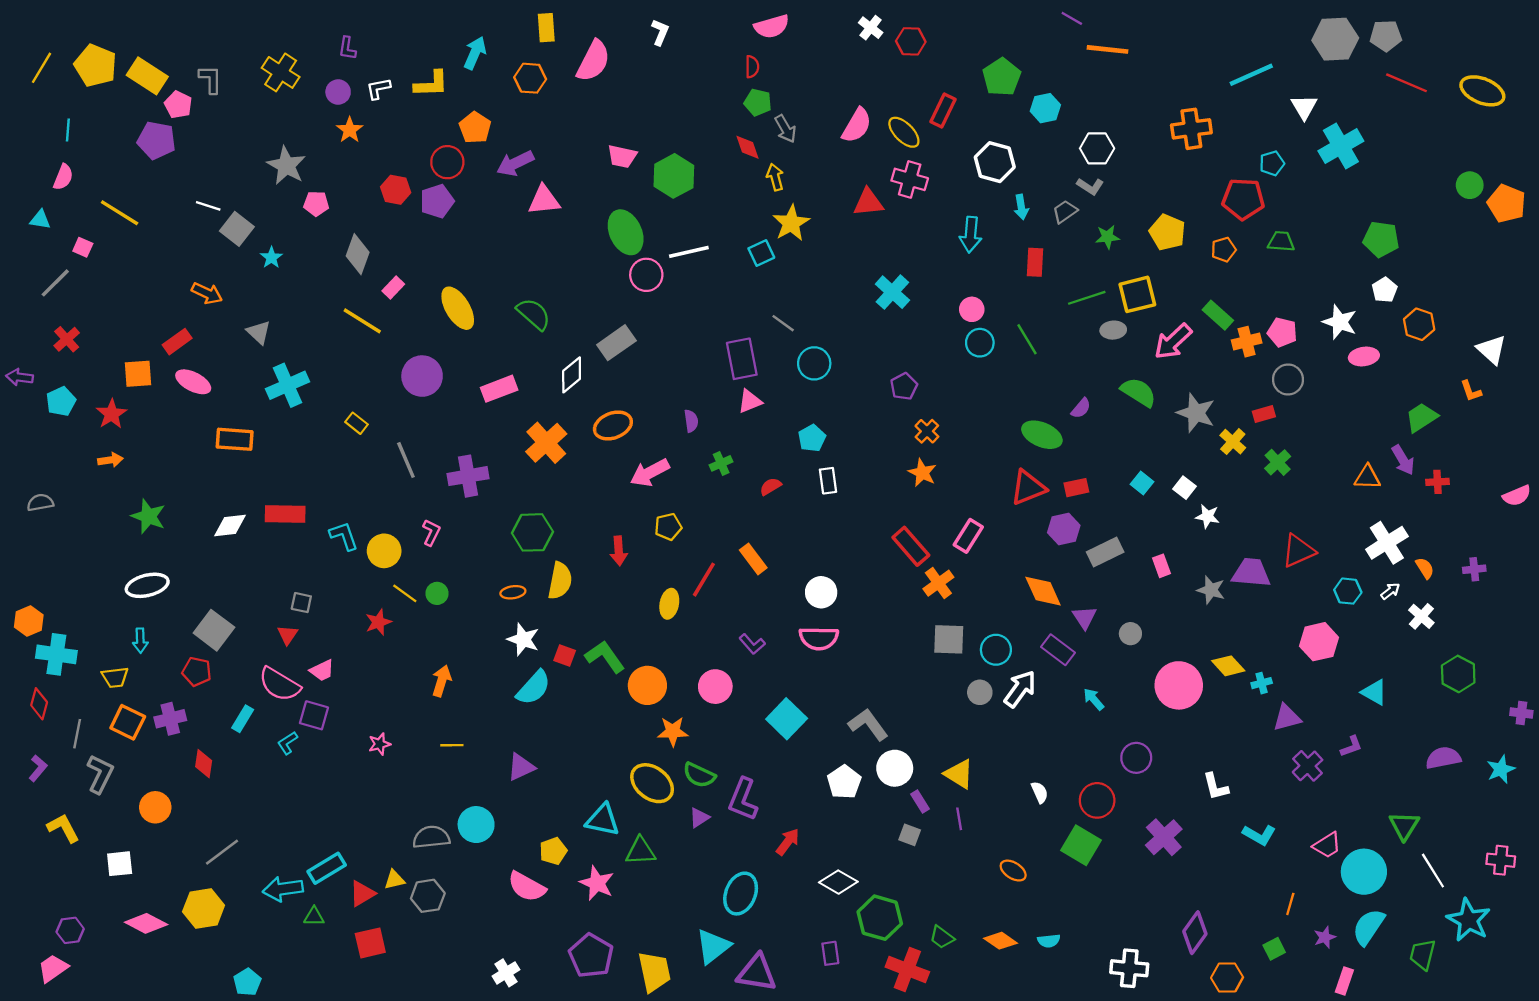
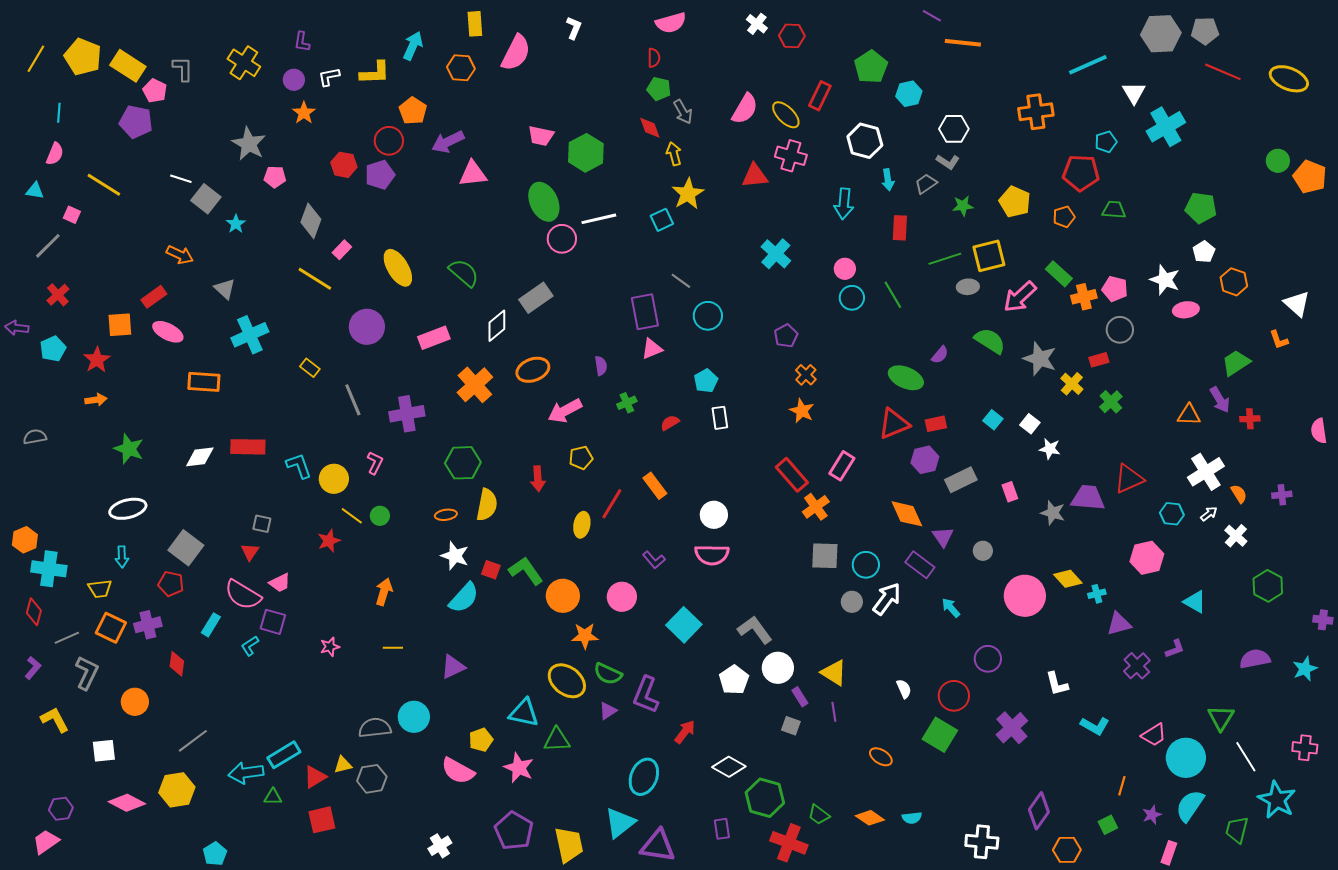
pink semicircle: (1517, 496) -> (1319, 431), turned 105
gray line: (77, 734) -> (67, 638), turned 55

